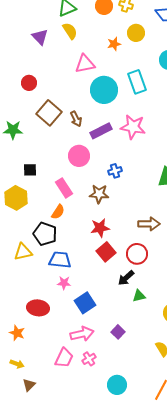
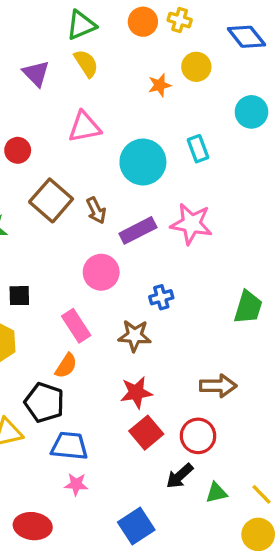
pink triangle: (85, 64) -> (84, 127), moved
cyan rectangle: (137, 82) -> (198, 149), size x0.7
green triangle: (139, 296) -> (216, 493), moved
blue square: (85, 303) -> (136, 526), moved

